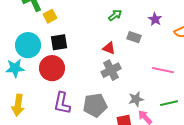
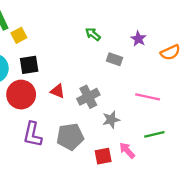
green arrow: (115, 15) -> (93, 34), turned -104
red triangle: (109, 48) -> (58, 91), moved
gray star: (136, 99) -> (111, 120), moved

